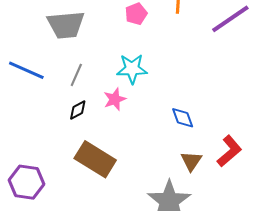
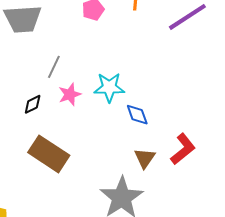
cyan star: (132, 69) -> (109, 87), moved
gray line: (76, 75) -> (54, 67), moved

